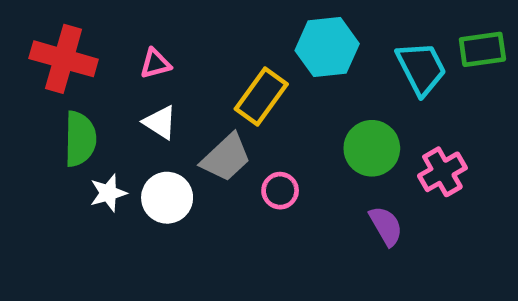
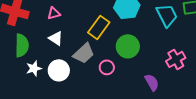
green circle: (372, 148) -> (128, 46), moved

